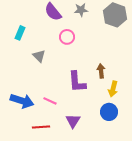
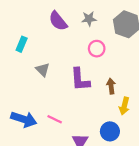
pink circle: (67, 37) -> (97, 49), moved
purple L-shape: (77, 82) -> (80, 80), moved
blue circle: (109, 112) -> (110, 131), moved

